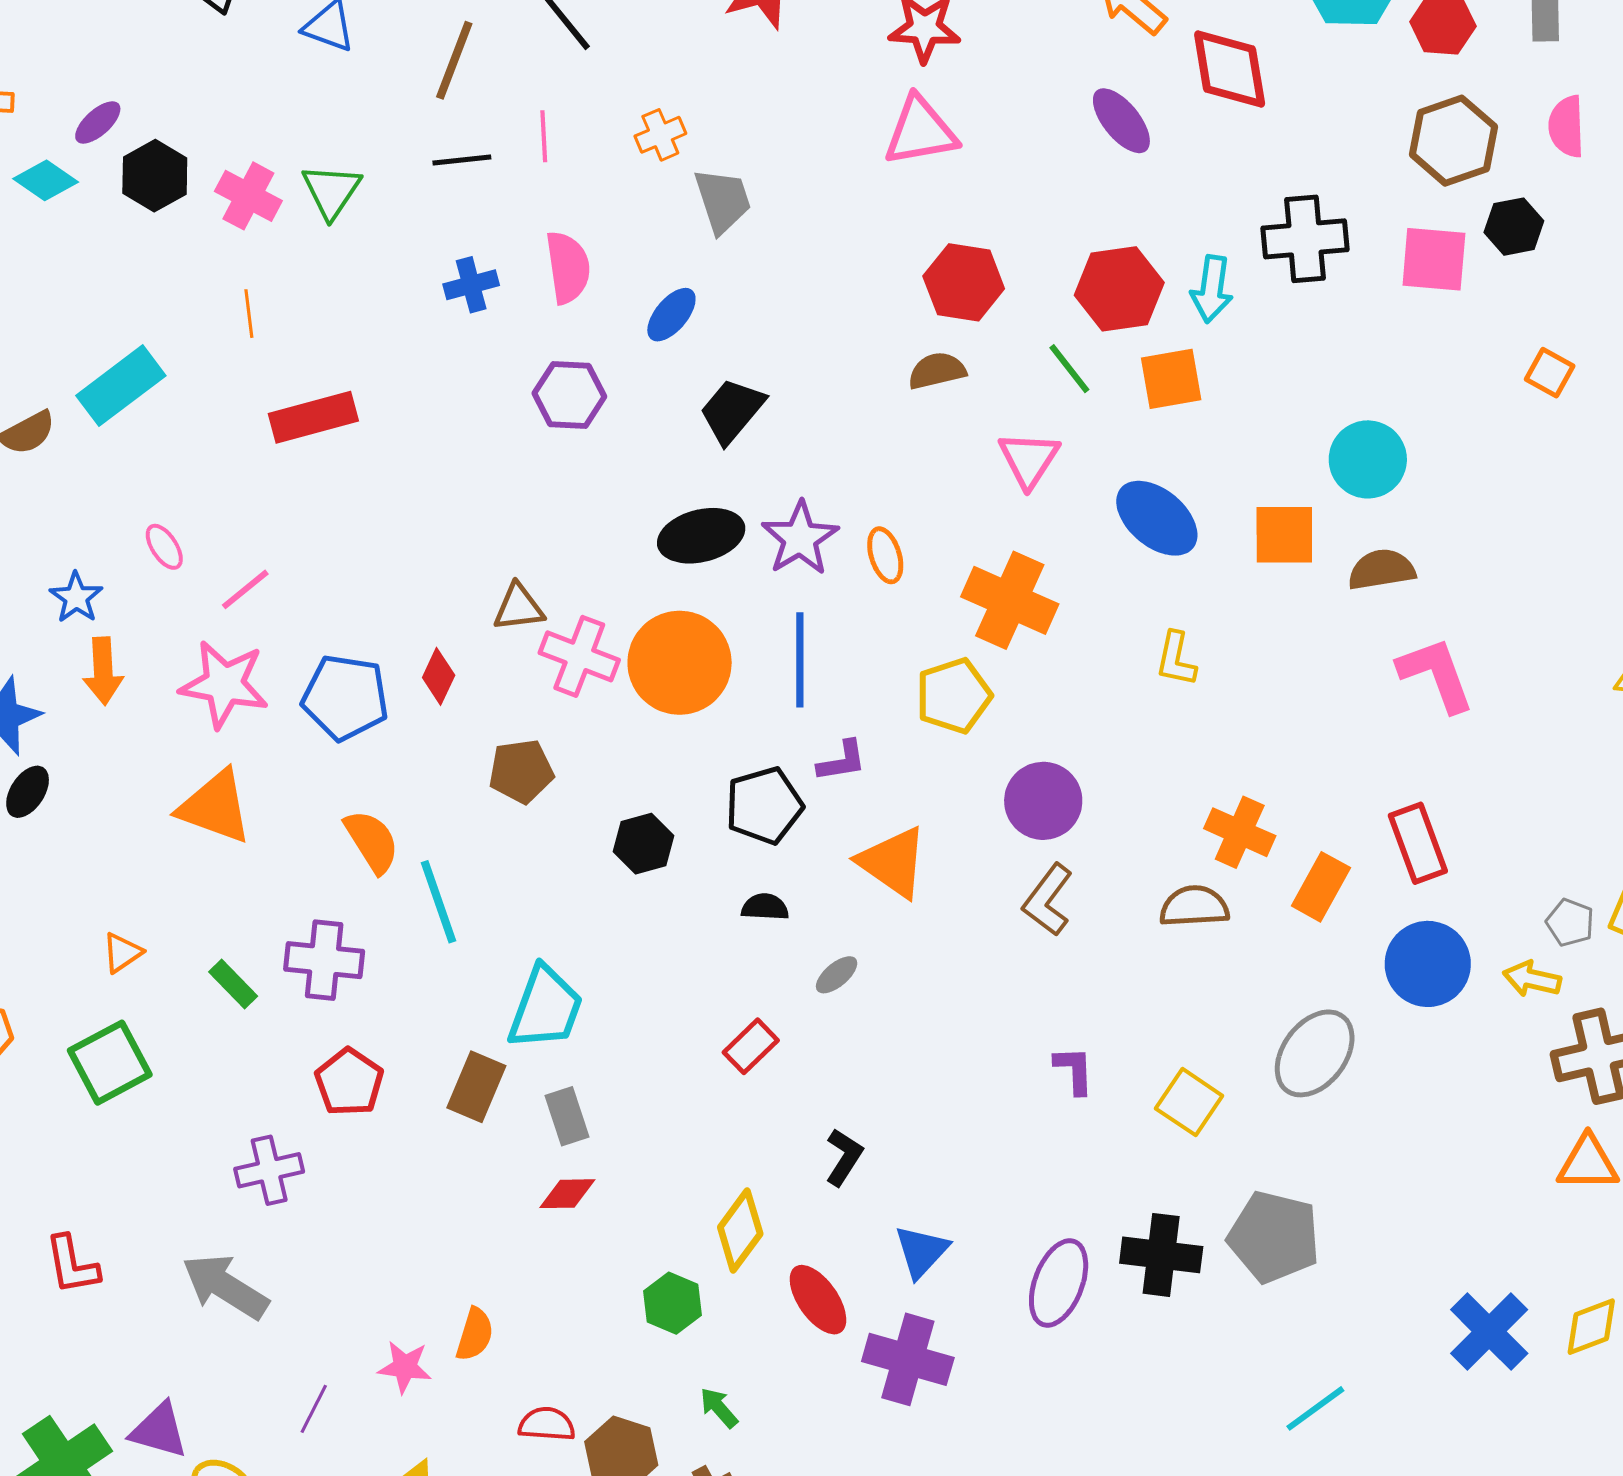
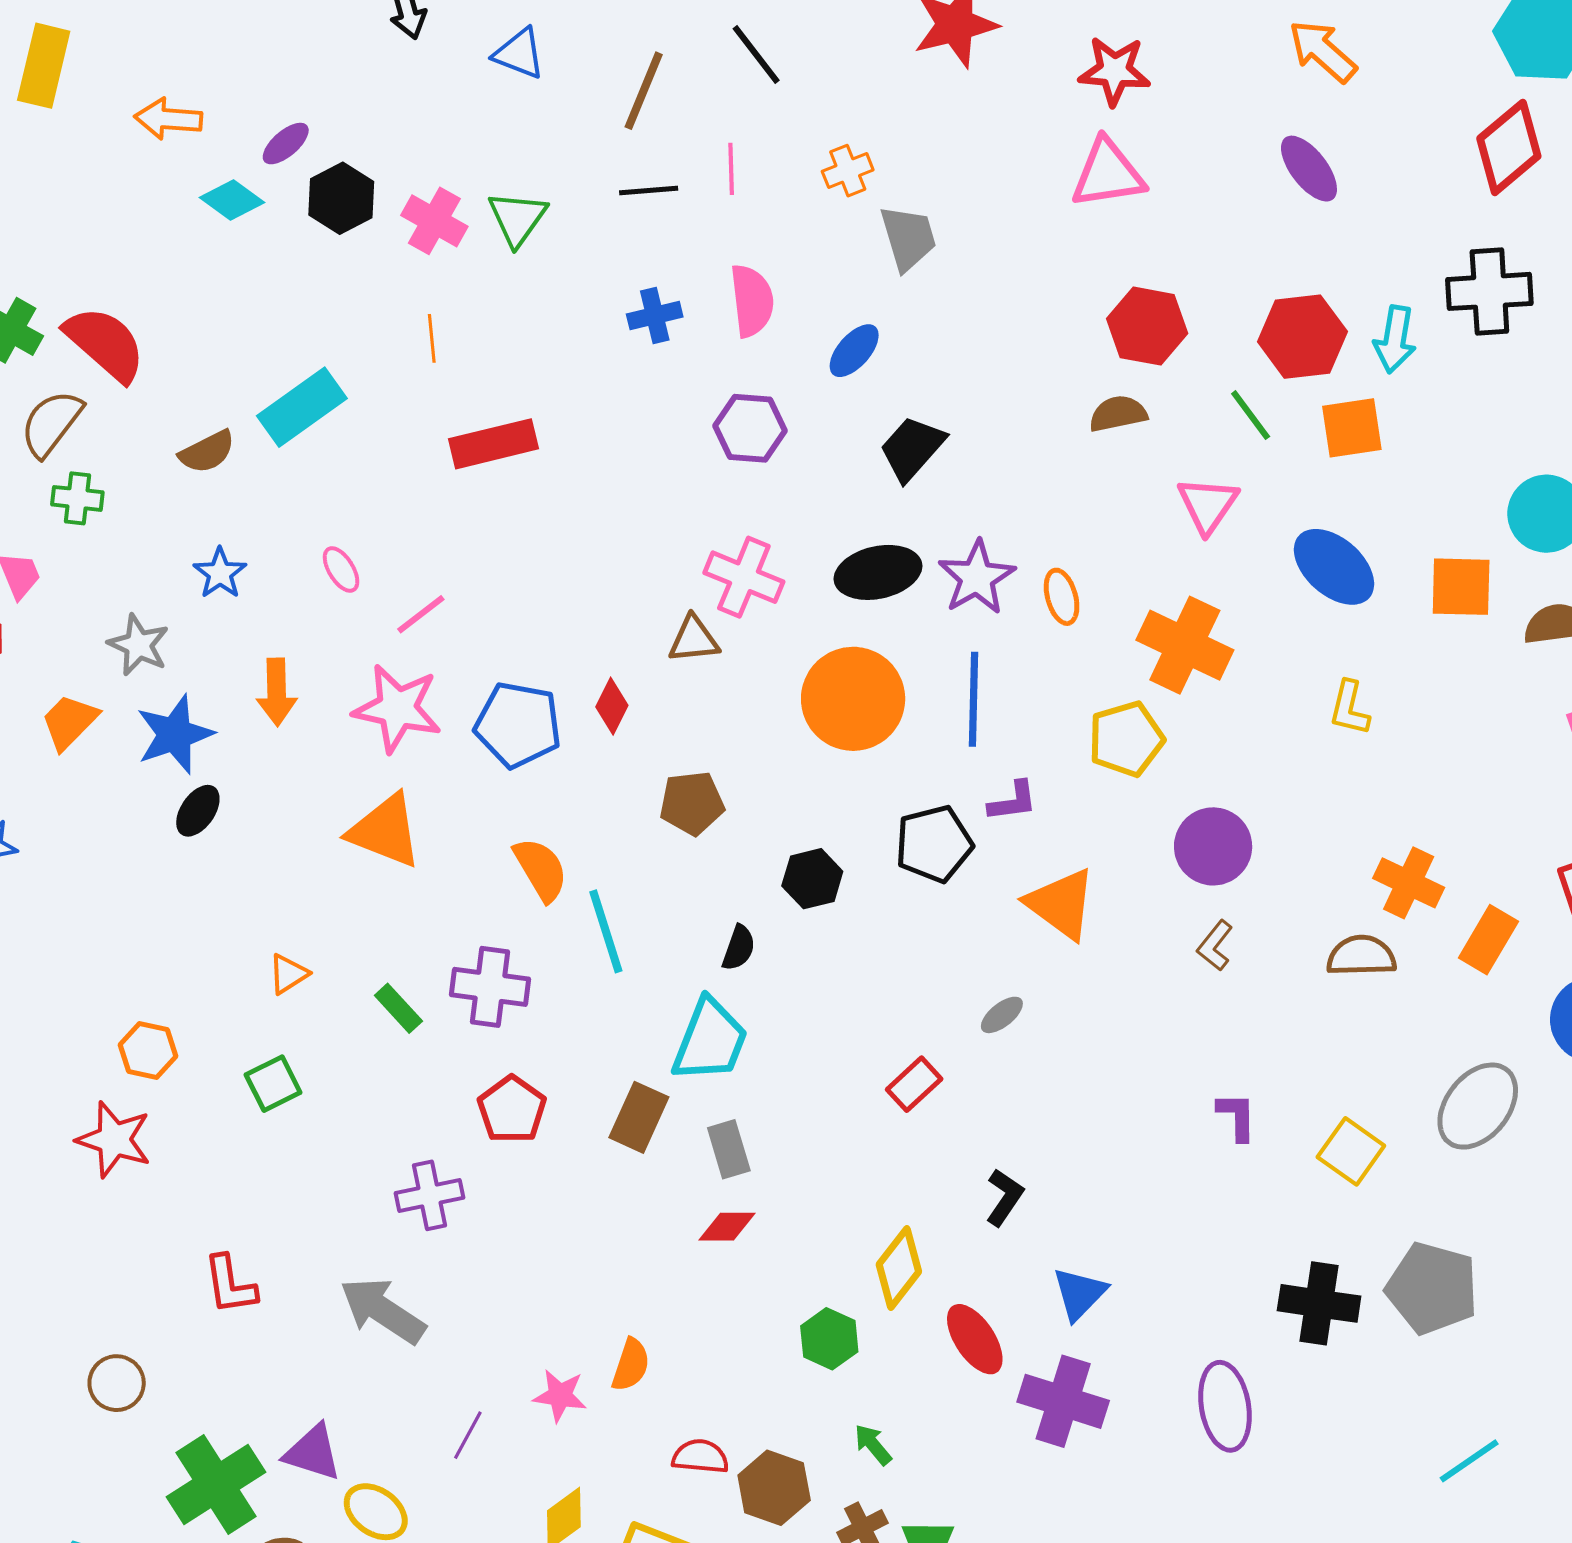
red diamond: (1230, 69) -> (1509, 147), moved, turned 58
blue star: (76, 597) -> (220, 573), moved
pink cross: (579, 656) -> (744, 577), moved
brown L-shape: (1048, 900) -> (1215, 946), size x0.7
black semicircle: (765, 907) -> (739, 948), moved, turned 105
green square: (110, 1063) -> (273, 1084), size x0.7
purple ellipse: (1059, 1283) -> (1225, 1406), moved, turned -32

